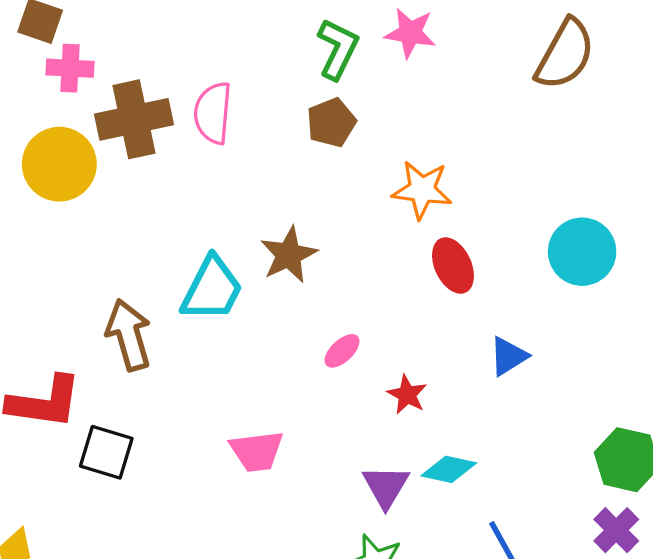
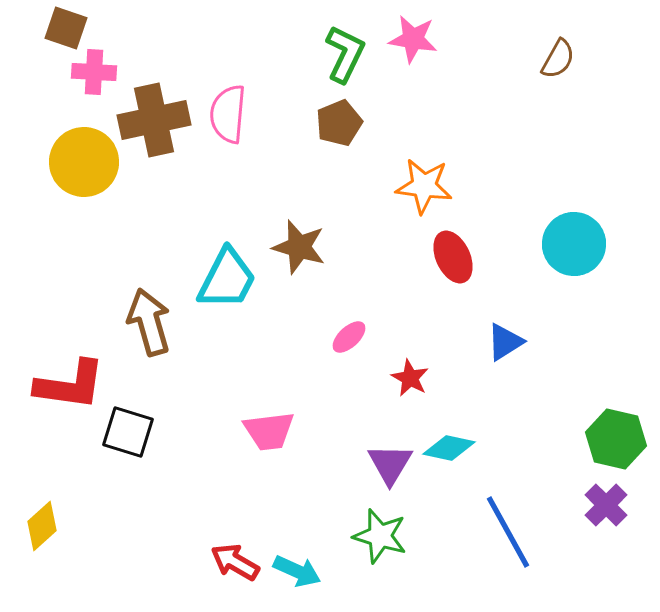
brown semicircle: (565, 54) -> (558, 59), size x0.6
brown star: (289, 255) -> (299, 247), turned -30

